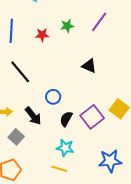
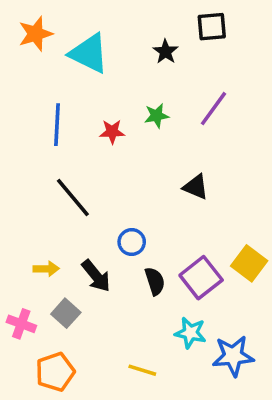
black semicircle: (66, 119) -> (155, 281), turned 133
cyan star: (65, 148) -> (190, 333), moved

